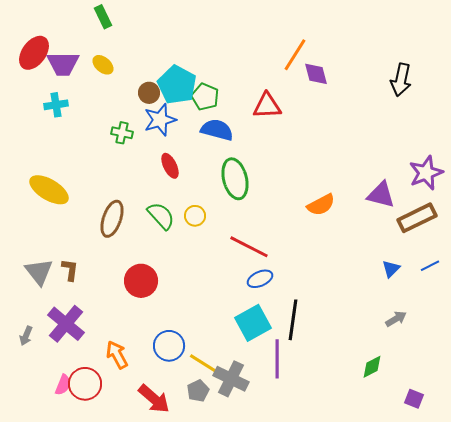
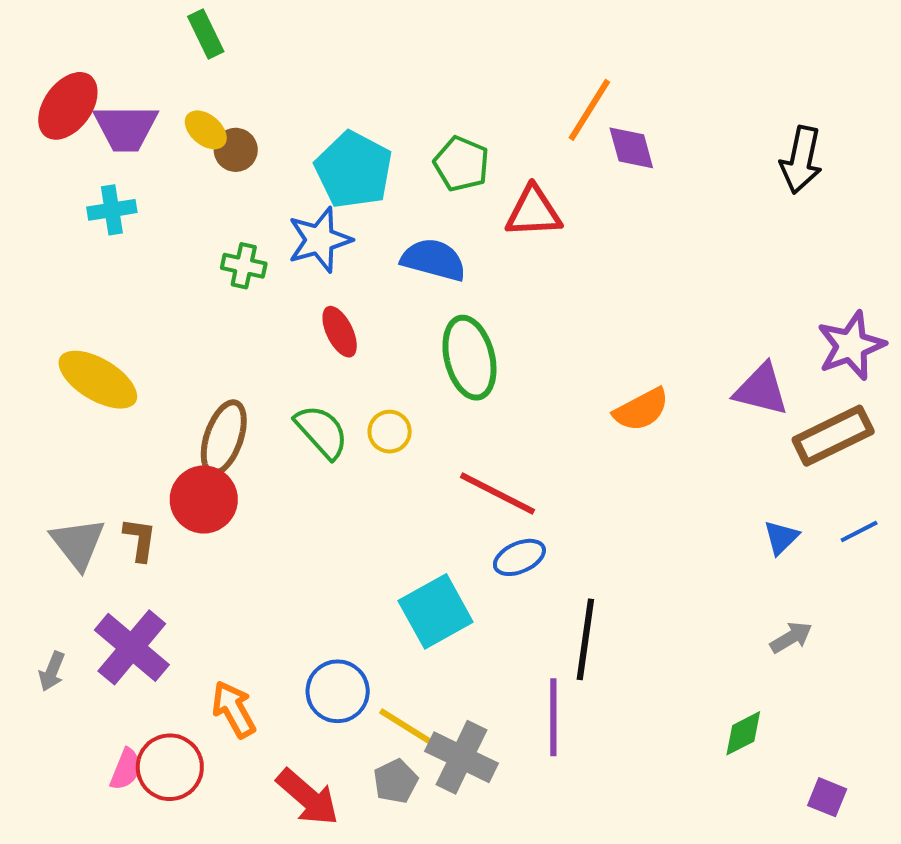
brown circle: (149, 93) -> (236, 150), moved
green pentagon: (205, 97) -> (461, 164), moved
red circle: (141, 281) -> (204, 500), moved
cyan square: (253, 323) -> (436, 611), moved

